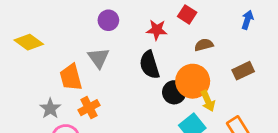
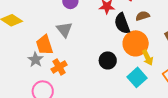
black semicircle: (150, 65) -> (122, 23), moved
black circle: (174, 92) -> (108, 60), moved
gray star: (50, 108) -> (35, 60), moved

